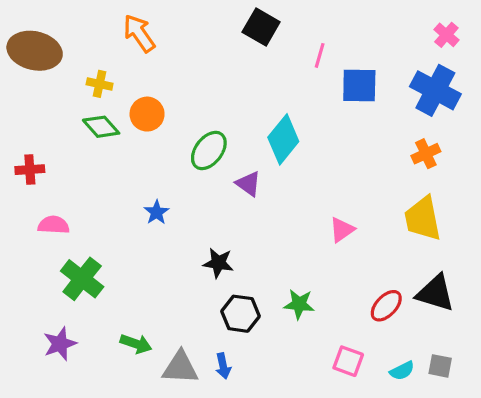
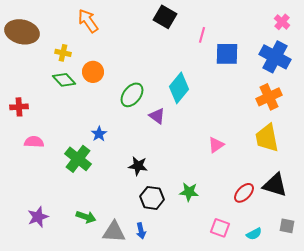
orange cross: (426, 154) -> (269, 97), size x1.4
green cross: (82, 279) -> (78, 159), moved
gray square: (440, 366) -> (287, 226), moved

